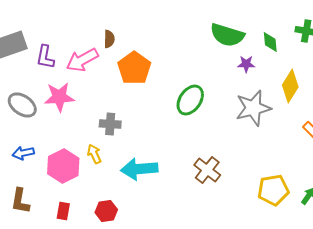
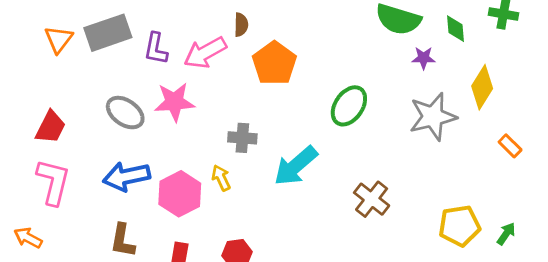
blue arrow: (23, 153) -> (127, 176), size x1.6
cyan arrow: (139, 169) -> (296, 166), moved, turned -36

